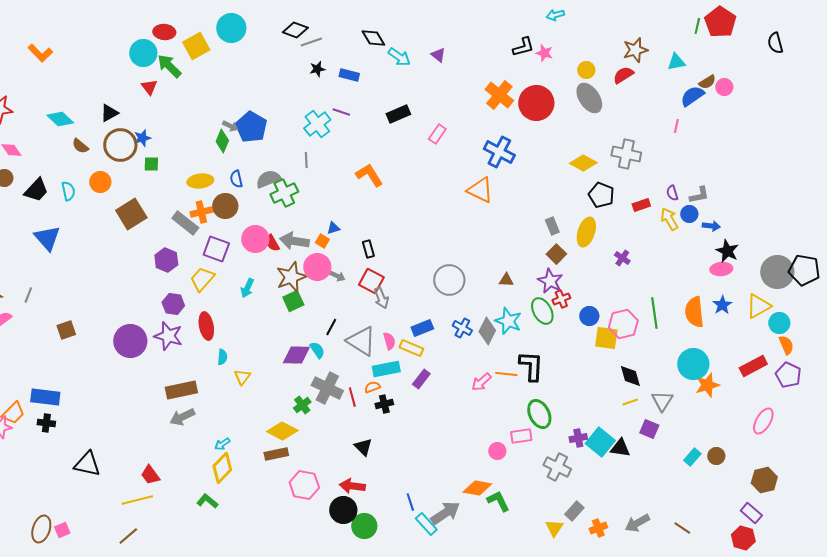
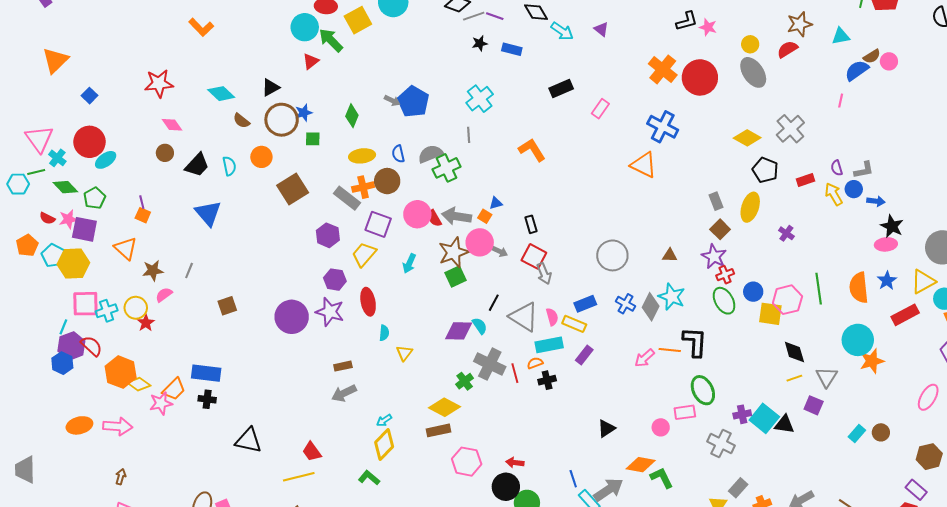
red triangle: (149, 87) -> (311, 61), turned 30
purple line: (341, 112) -> (495, 16), moved
green diamond: (222, 141) -> (352, 116), moved
gray cross: (626, 154) -> (790, 129), turned 36
green ellipse: (542, 311) -> (724, 301), moved
red rectangle: (753, 366) -> (905, 315), moved
brown rectangle: (181, 390) -> (343, 366), size x0.6
black triangle: (363, 447) -> (606, 428), moved, turned 42
red arrow: (352, 486) -> (515, 463), size x0.7

